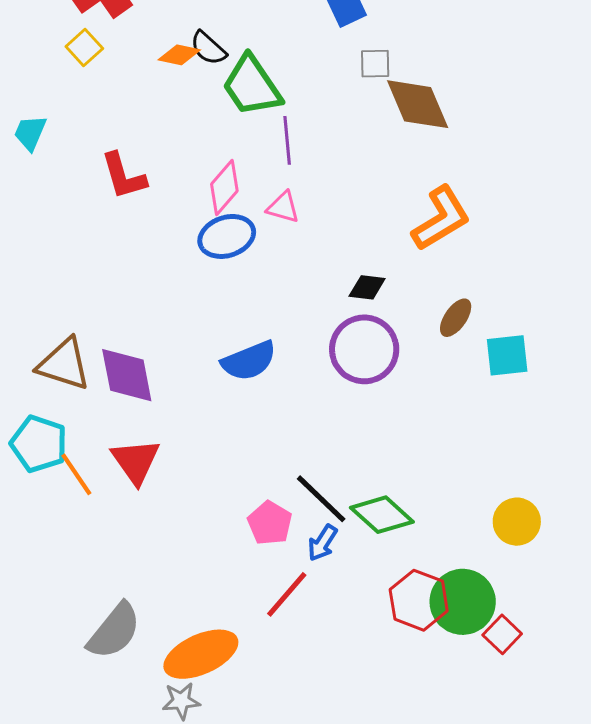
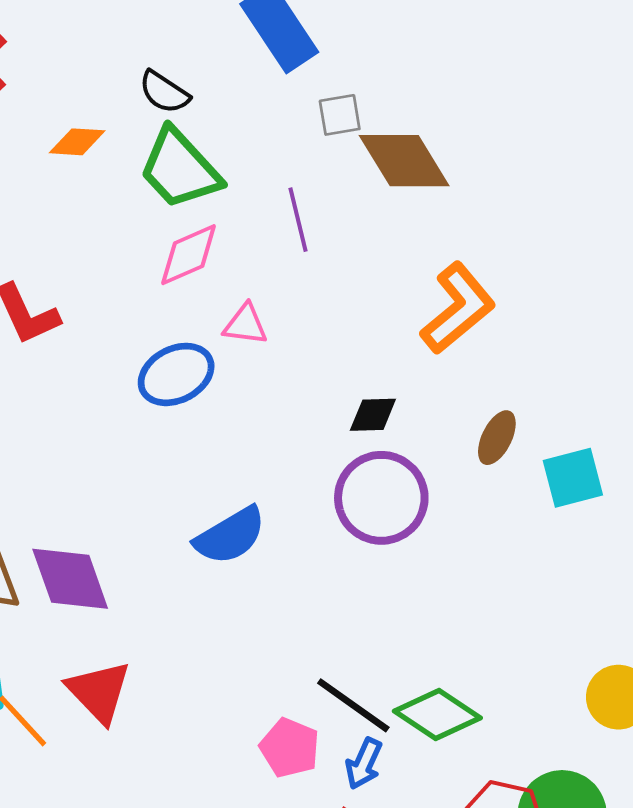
black semicircle: (208, 48) -> (164, 92), moved
purple line: (287, 140) -> (298, 220), moved
pink diamond: (224, 187) -> (189, 255), moved, turned 34

